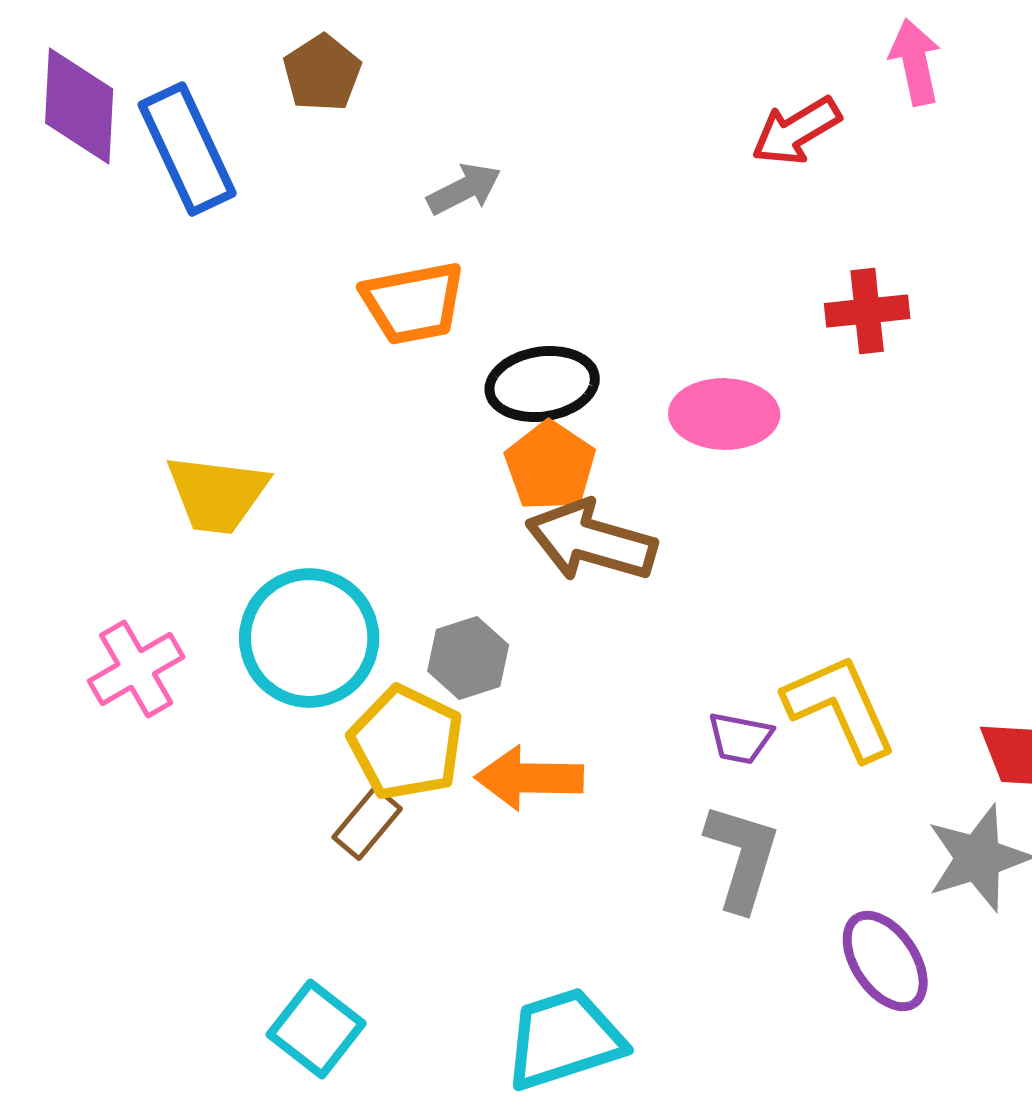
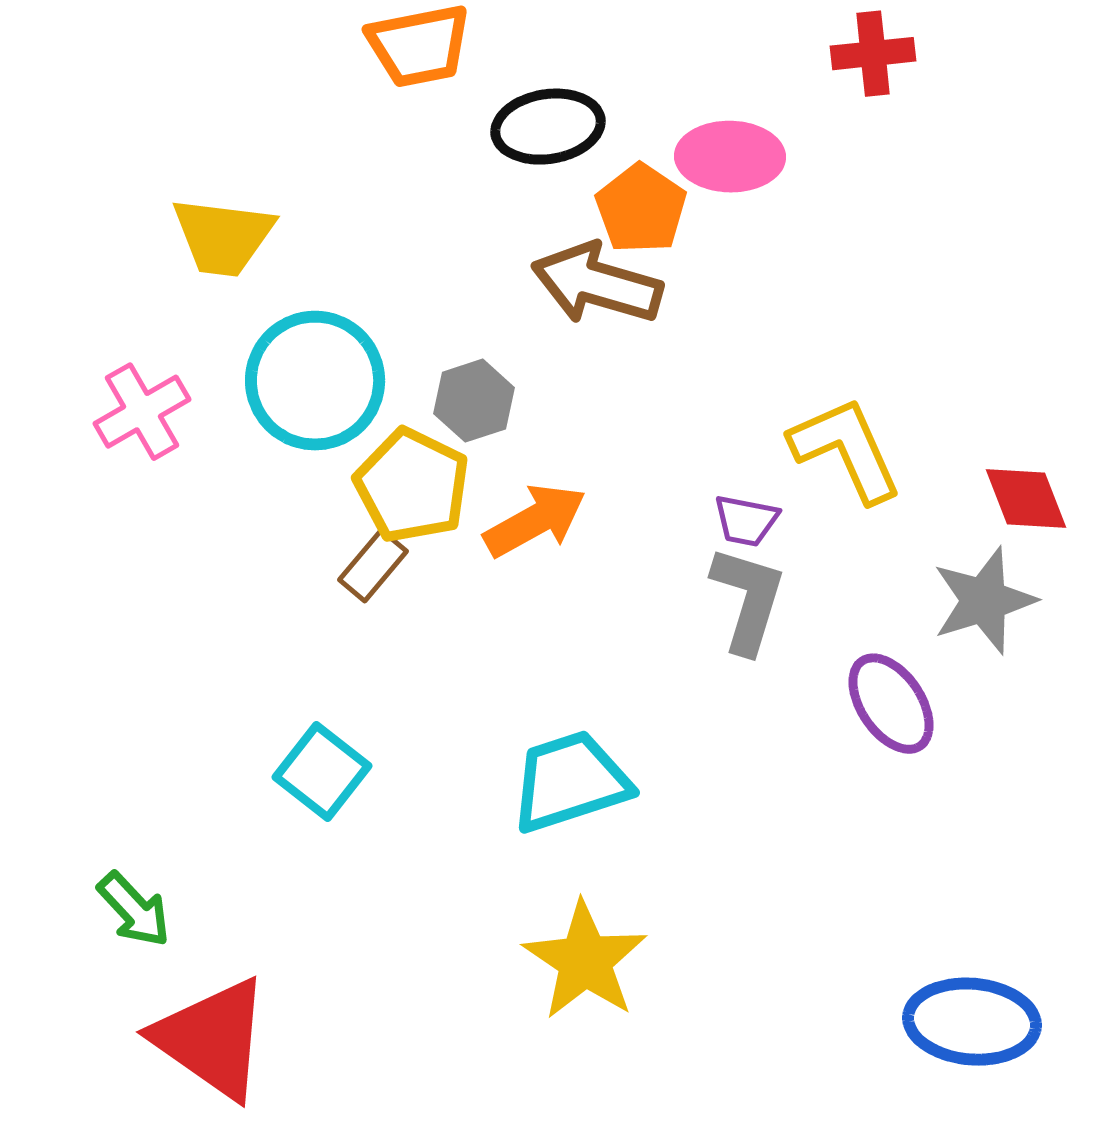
orange pentagon: (550, 466) -> (641, 209), moved
purple trapezoid: (740, 738) -> (746, 521), moved
orange arrow: (529, 778) -> (535, 521), turned 150

